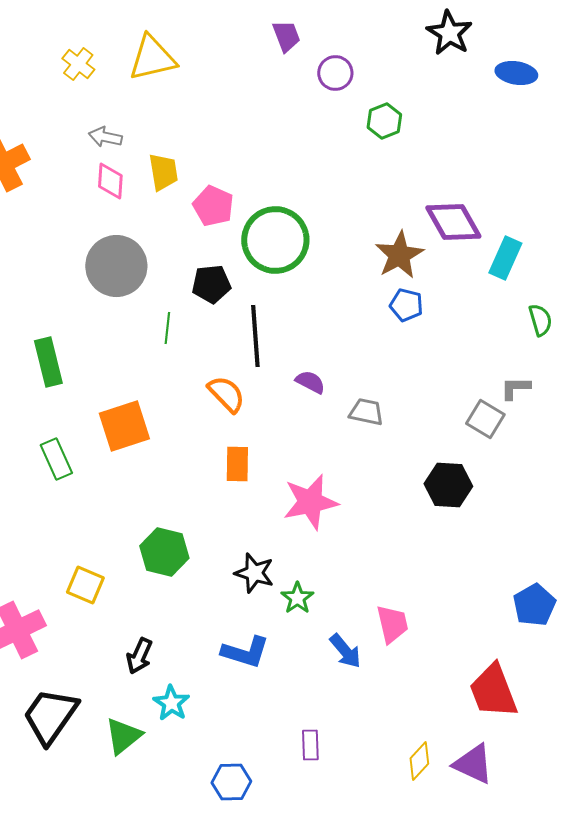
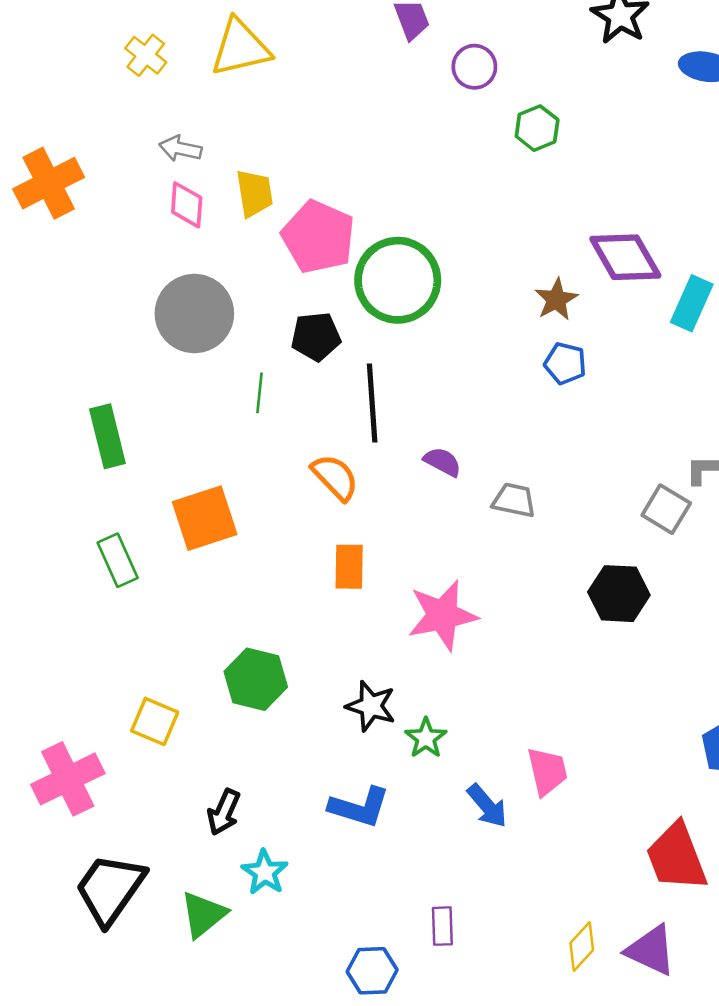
pink pentagon: (213, 206) -> (318, 237), size x1.4
brown star: (399, 255) -> (556, 299), size x0.7
blue hexagon: (231, 782) -> (372, 971), moved

